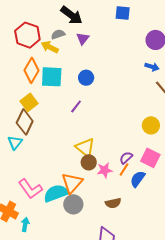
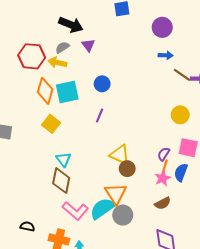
brown diamond: (25, 122) -> (61, 181), moved
cyan triangle: (15, 143) -> (64, 159), moved
pink star: (105, 170) -> (163, 178), moved

